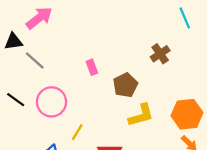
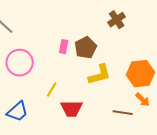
pink rectangle: (92, 67) -> (64, 47), moved, turned 32
yellow line: (77, 132) -> (52, 90), moved

